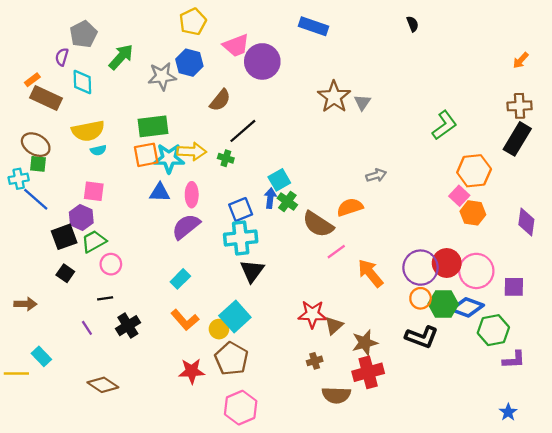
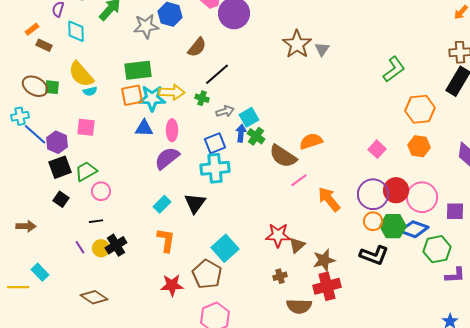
brown rectangle: (46, 98) -> (44, 45), size x0.6
yellow semicircle: (88, 131) -> (81, 74), turned 60
green square: (38, 164) -> (52, 87), moved
gray arrow: (376, 175) -> (225, 111), moved
pink square: (459, 196) -> (377, 149), moved
purple hexagon: (81, 217) -> (57, 142), moved
black triangle: (252, 271) -> (195, 203), moved
cyan square: (235, 317) -> (225, 248), moved
orange L-shape: (185, 320) -> (166, 240), turned -130
yellow circle: (219, 329) -> (101, 248), moved

